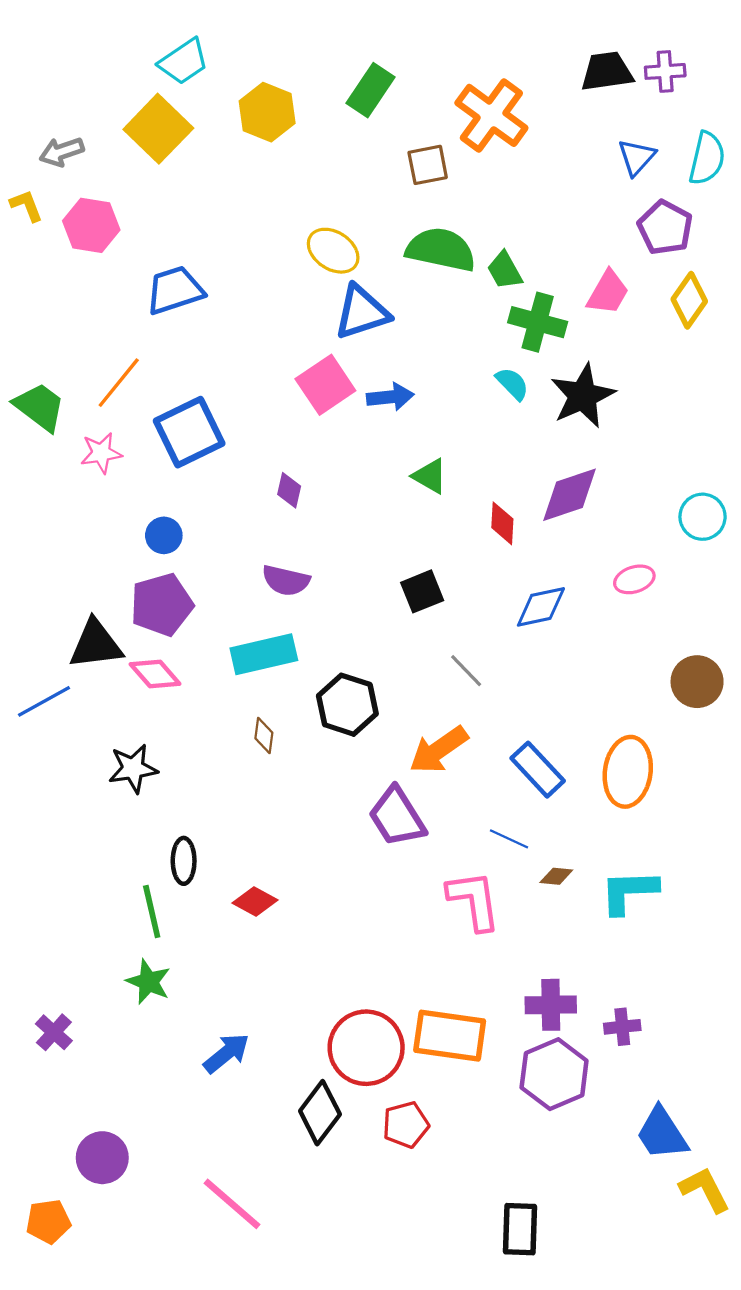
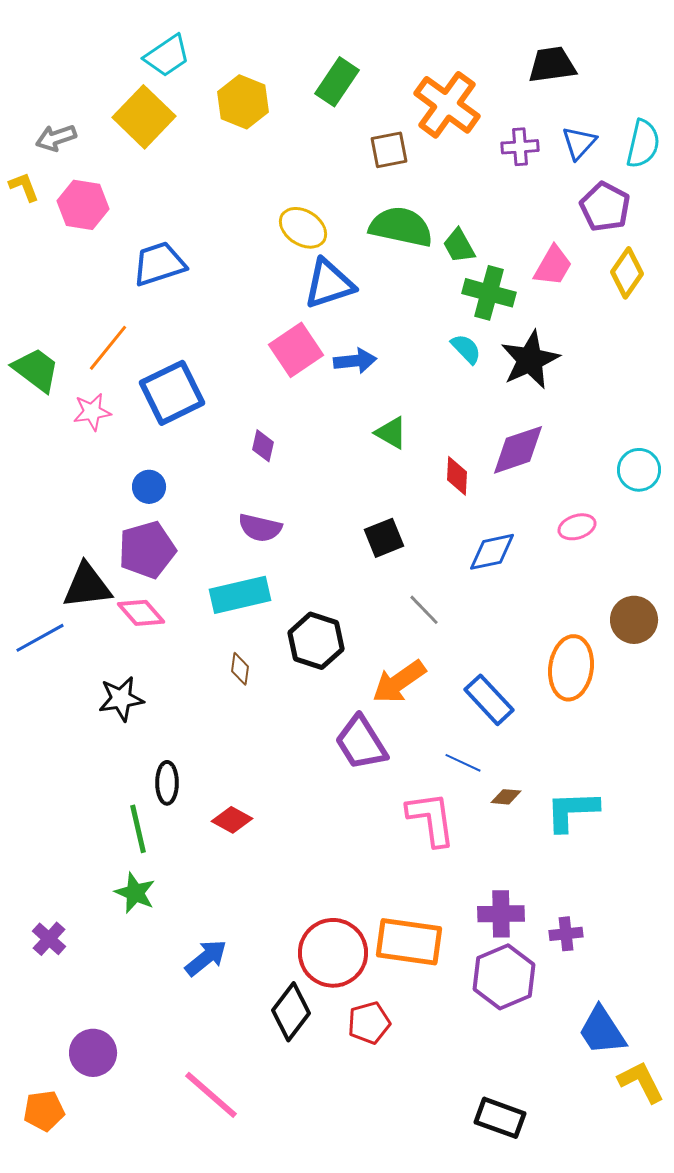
purple cross: (665, 71) -> (520, 147), moved
orange ellipse: (628, 772) -> (571, 668), moved
black rectangle: (520, 1229) -> (500, 1118), moved, turned -72

